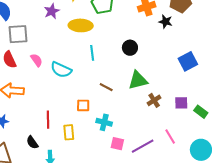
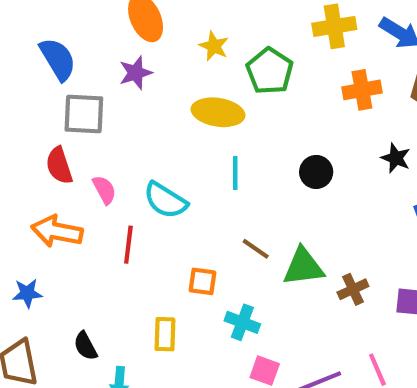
purple star: (52, 11) -> (136, 73), moved
black star: (166, 22) -> (396, 158), moved
pink semicircle: (37, 60) -> (104, 190), moved
green triangle: (138, 80) -> (303, 267), moved
red line: (48, 120) -> (128, 245), moved

